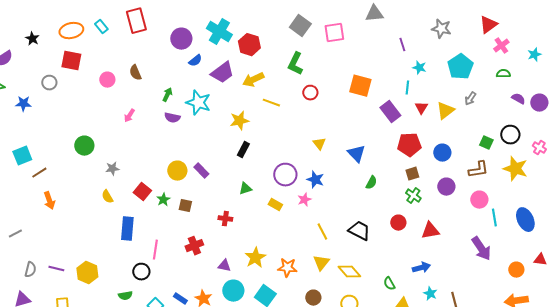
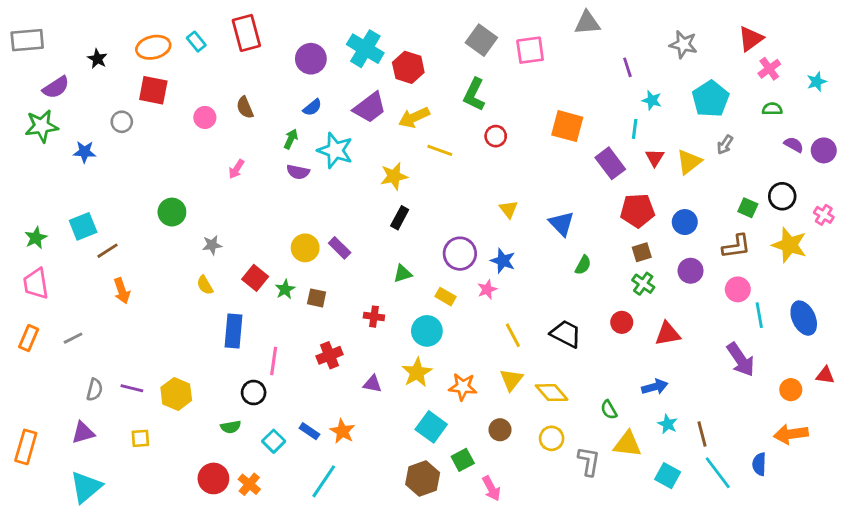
blue semicircle: (195, 61) -> (312, 107), moved
cyan circle: (233, 291) -> (427, 331), moved

